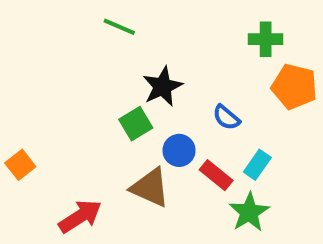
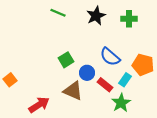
black star: (163, 87) -> (96, 16), moved
orange pentagon: (294, 87) -> (143, 65), moved
blue semicircle: (226, 117) -> (110, 57), size x1.5

